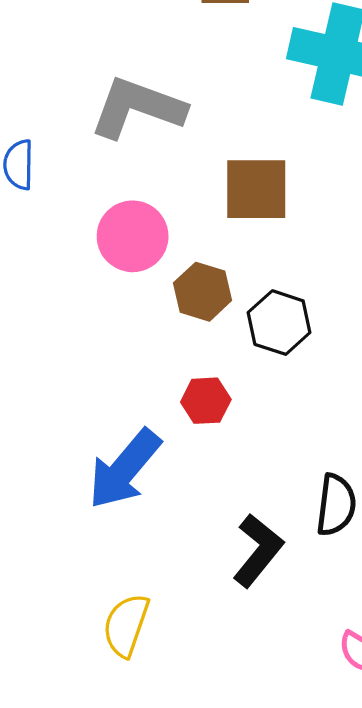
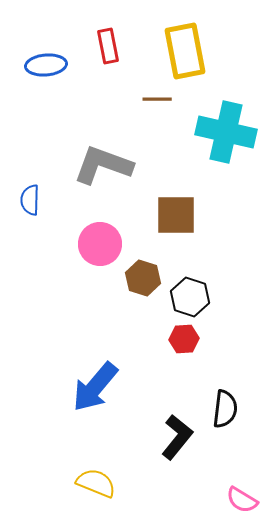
red hexagon: (206, 401) -> (184, 339), moved
yellow semicircle: (126, 625) -> (96, 483), turned 93

